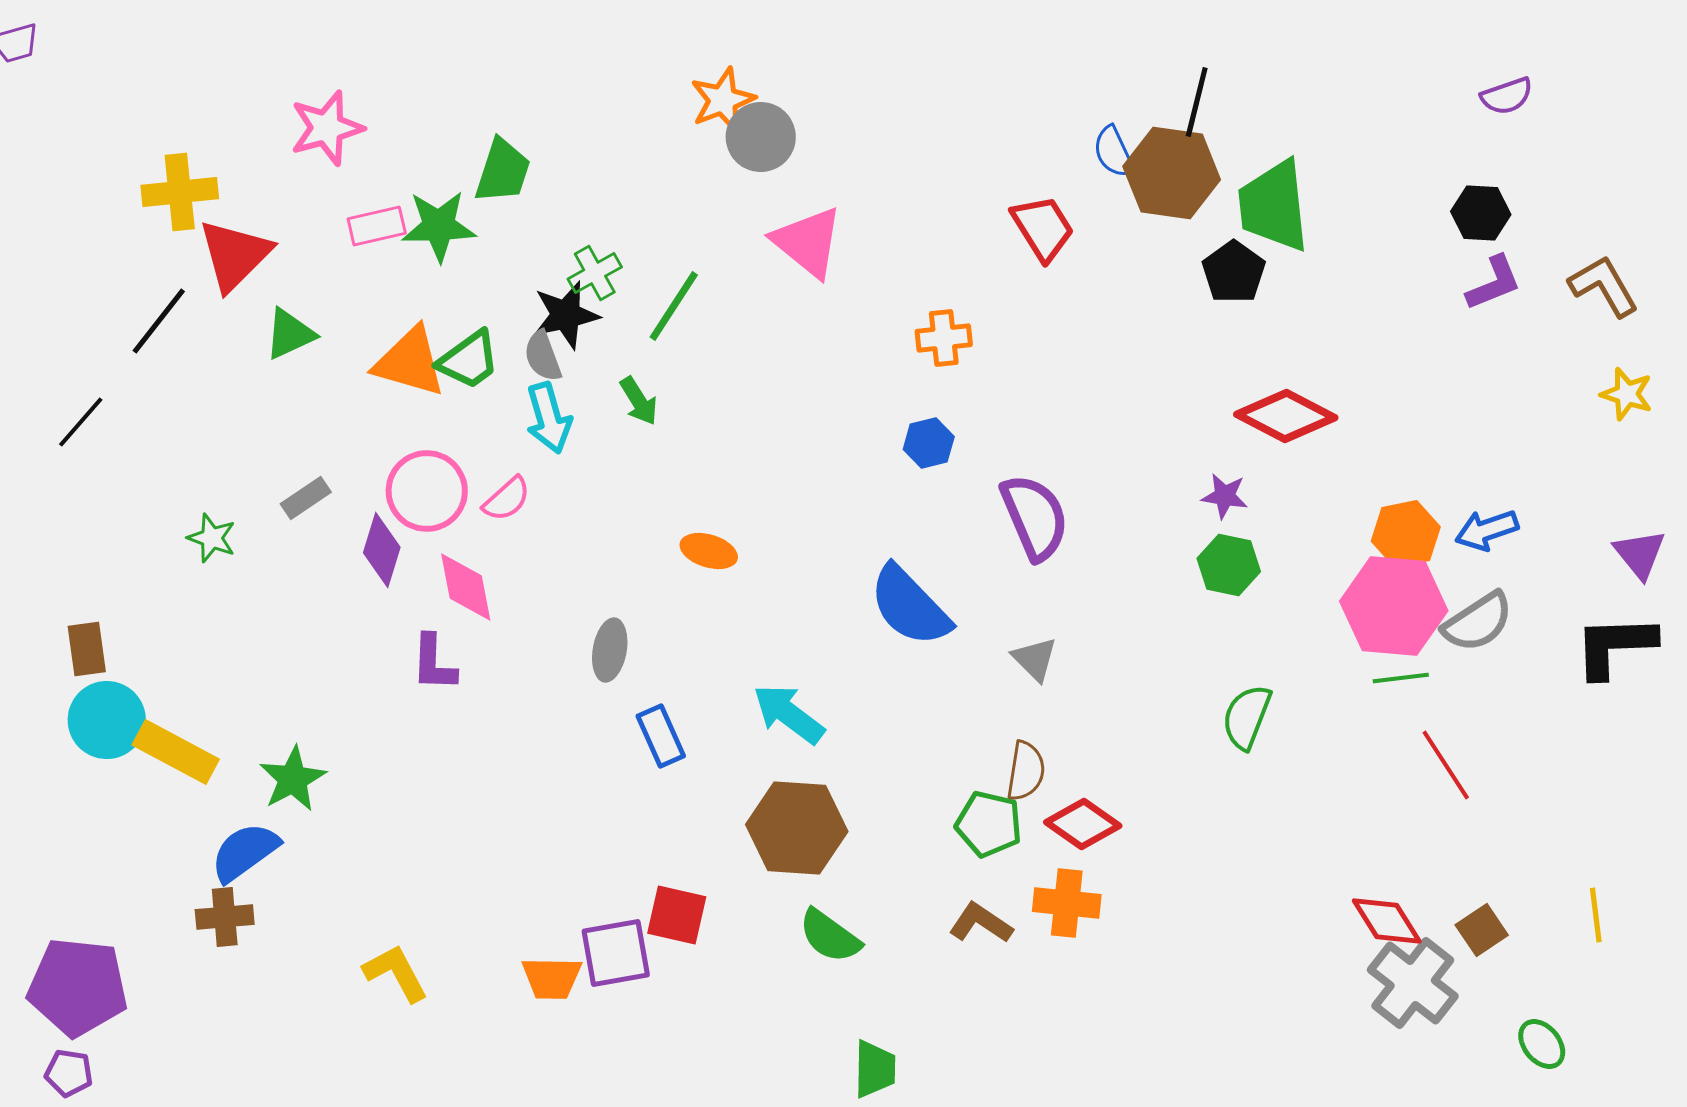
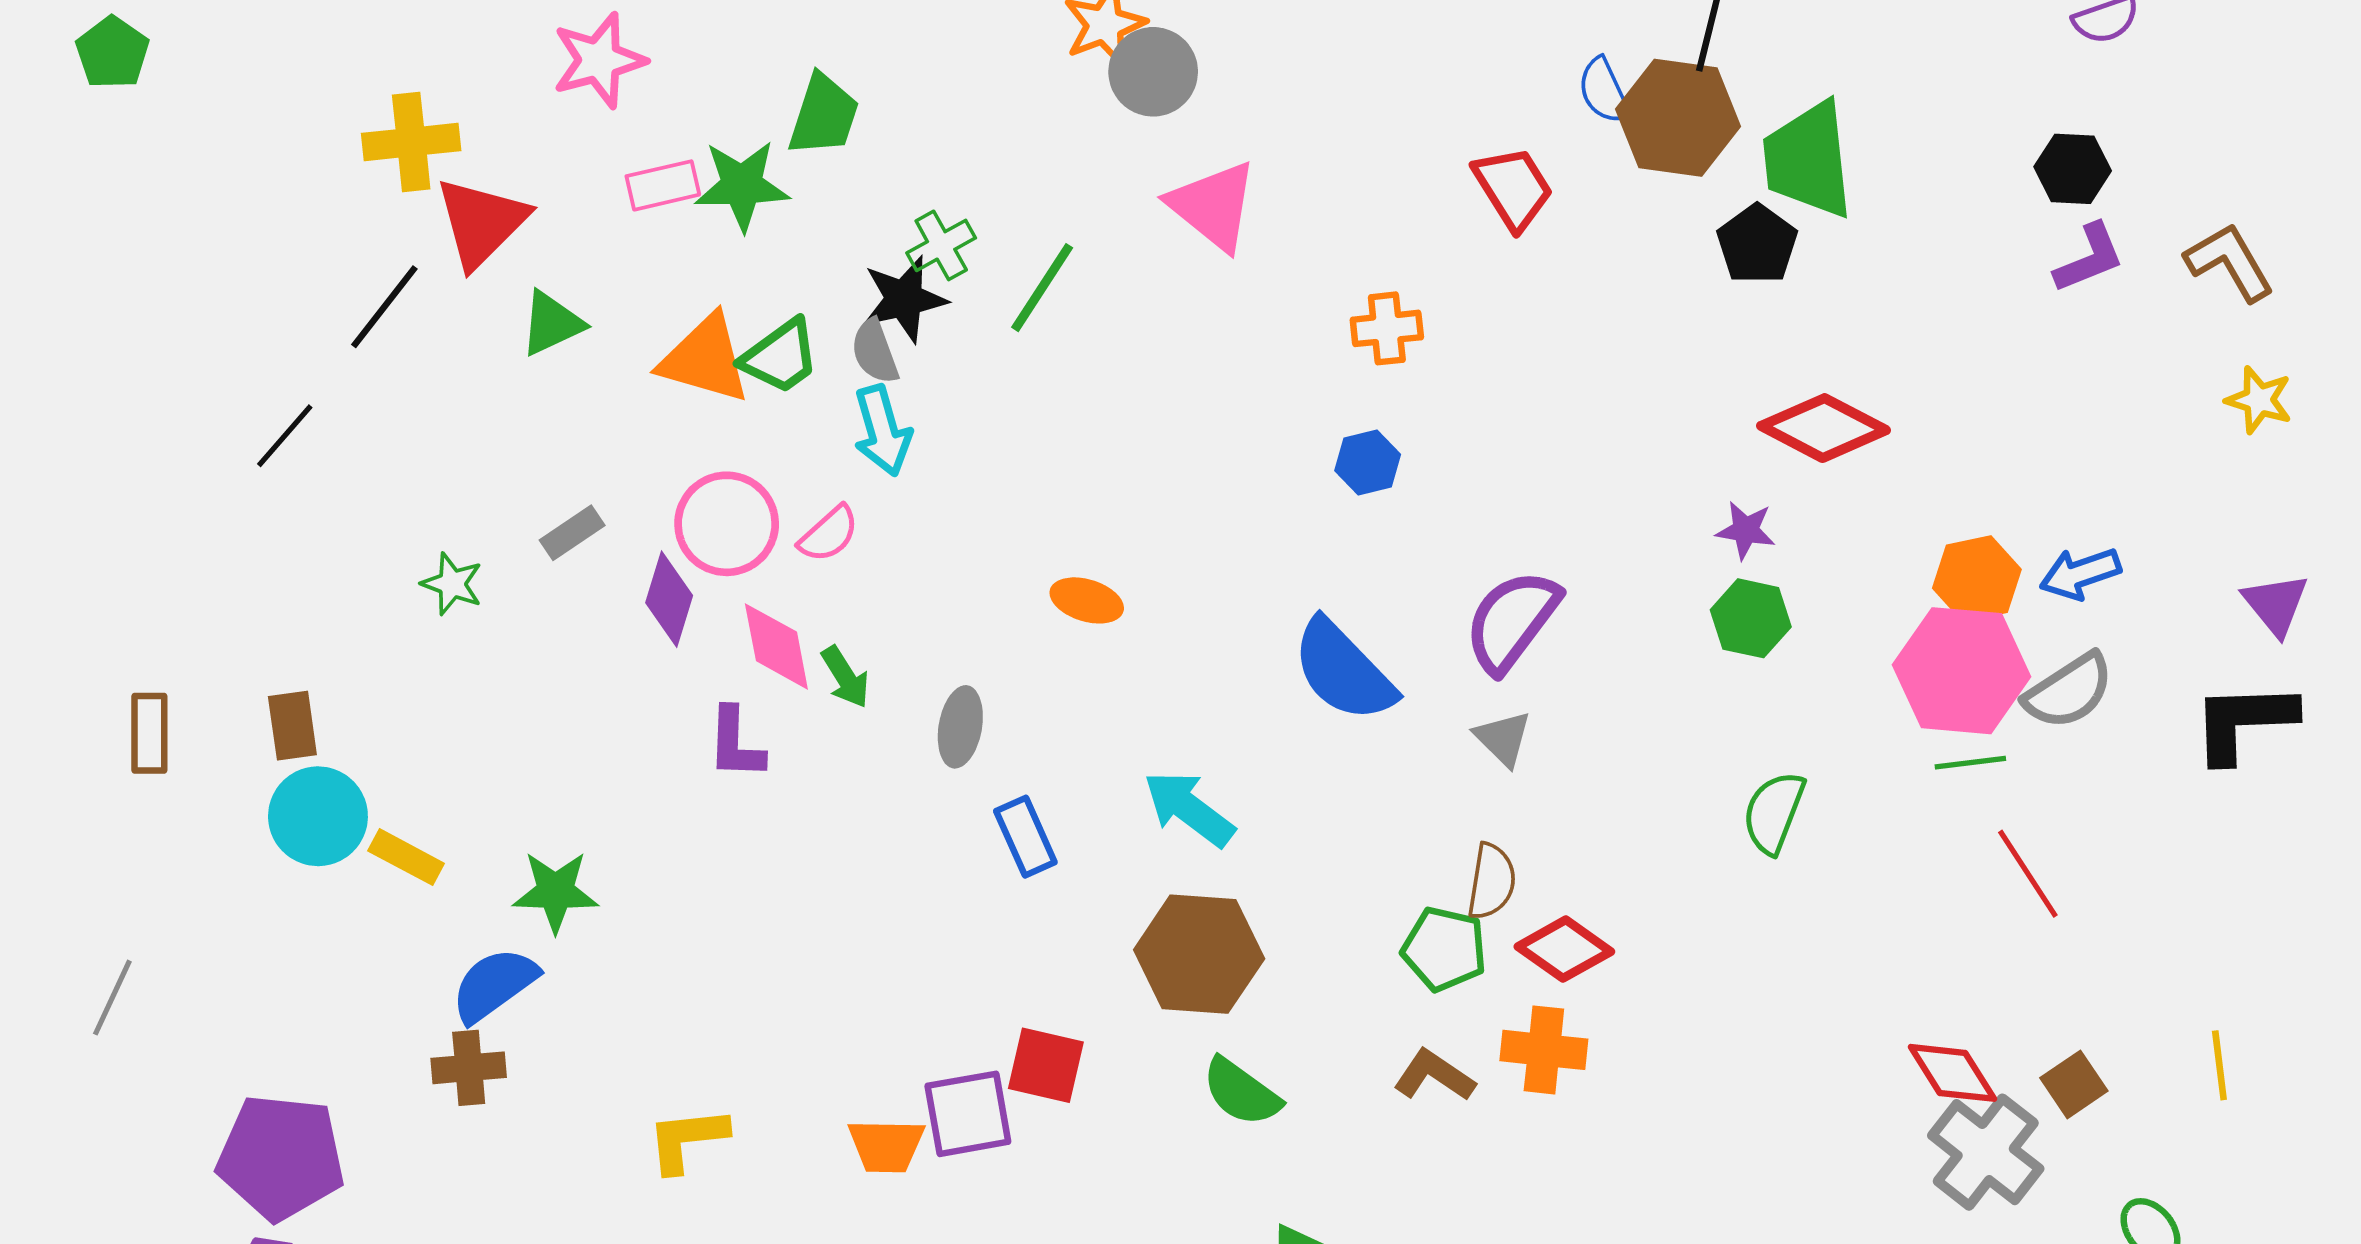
green arrow: (639, 401) -> (845, 677), moved
purple semicircle: (1035, 517) -> (1512, 621), moved, turned -120
yellow rectangle: (176, 752) -> (406, 857), size x0.7
green star: (293, 779) -> (555, 892), turned 30
yellow L-shape: (396, 973) -> (687, 1139), turned -68

